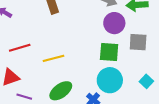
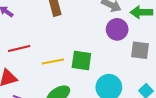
green square: (109, 52) -> (81, 61), moved

